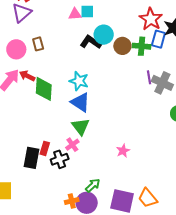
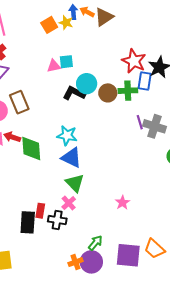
brown rectangle: (38, 44) -> (19, 102), size x1.5
black cross: (60, 159) -> (57, 220), turned 36

